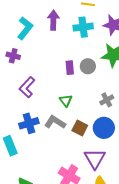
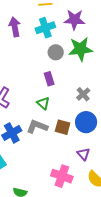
gray circle: (88, 66) -> (56, 52), moved
purple rectangle: (70, 68) -> (49, 79), moved
purple triangle: (95, 159) -> (83, 154), size x0.6

